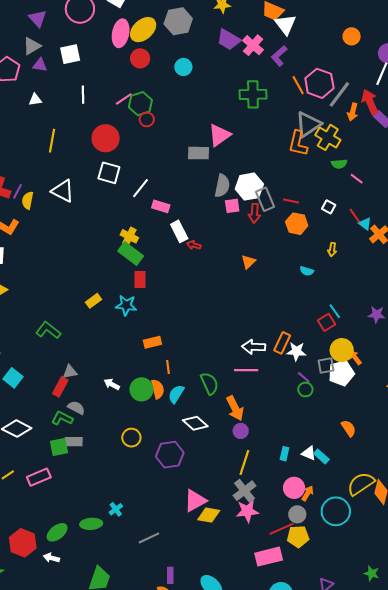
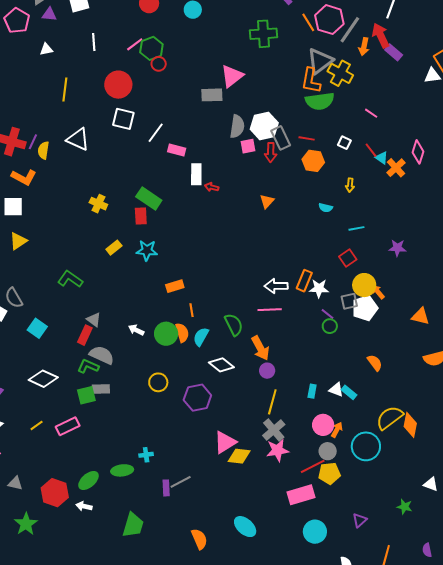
green semicircle: (339, 164) -> (320, 101), moved, size x1.8
white rectangle: (179, 231) -> (196, 174), turned 30
yellow cross: (129, 236) -> (98, 204), moved
red rectangle: (140, 280) -> (141, 216), moved
cyan line: (335, 311) -> (356, 228), moved, turned -63
gray triangle: (70, 372) -> (94, 320), turned 49
gray semicircle: (76, 408) -> (102, 355), size x1.4
cyan cross: (116, 509) -> (146, 455), turned 32
purple rectangle: (170, 575) -> (166, 488), moved

